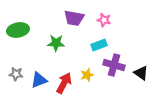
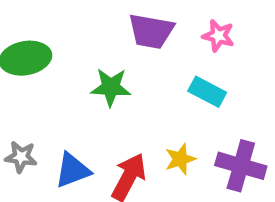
cyan rectangle: (99, 45) -> (207, 92), turned 49
purple cross: (114, 65) -> (241, 166), moved

